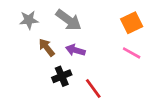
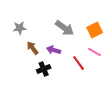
gray arrow: (69, 20) -> (65, 28), moved
red line: (93, 89) -> (79, 63), moved

